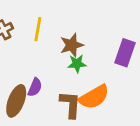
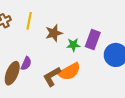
green star: (77, 64) -> (73, 45), moved
brown L-shape: (70, 104) -> (52, 77), turned -125

